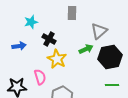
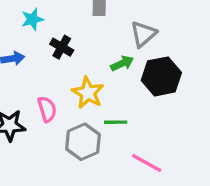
yellow star: (57, 59) -> (88, 93), moved
green line: (112, 85) -> (116, 122), moved

